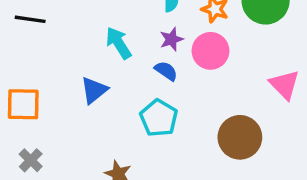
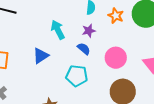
pink circle: (210, 51) -> (116, 58), moved
cyan pentagon: (159, 118) -> (77, 76), turned -30

